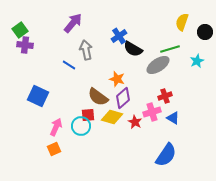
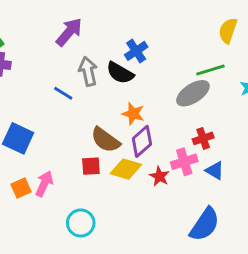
black semicircle: (133, 49) -> (120, 73), moved
cyan circle: (81, 126) -> (81, 223), moved
orange square: (54, 149) -> (21, 188), moved

